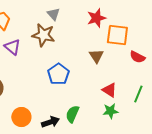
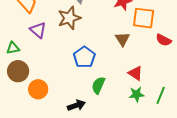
brown star: (43, 35) -> (69, 18), turned -30
green line: (138, 94) -> (161, 95), moved
green semicircle: (72, 114) -> (98, 85), moved
orange circle: (21, 117) -> (38, 89), moved

